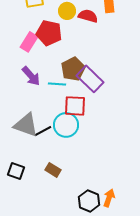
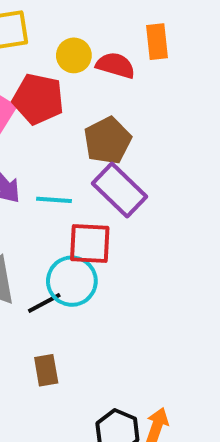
brown pentagon: (73, 69) -> (108, 141), moved
black line: (43, 131) -> (44, 303), moved
brown rectangle: (53, 170) -> (46, 370), turned 49

